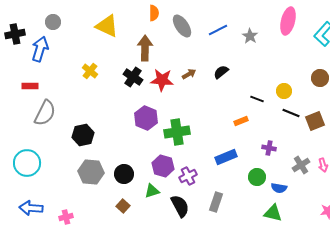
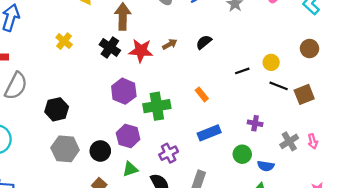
black line: (257, 99) -> (242, 71), turned -40
orange rectangle: (241, 121) -> (202, 94), moved, turned 72
purple hexagon: (163, 166) -> (128, 136), moved

